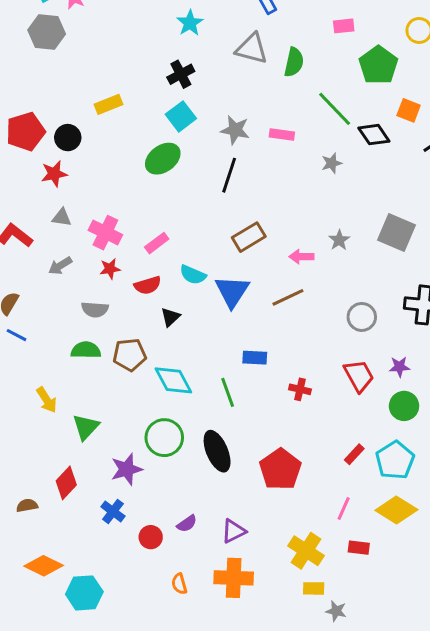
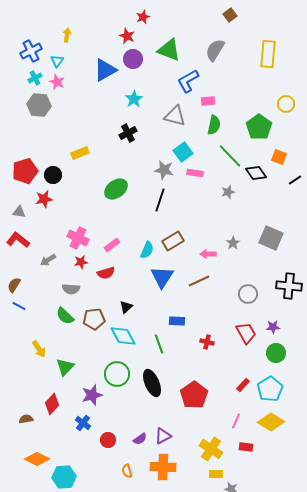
pink rectangle: (344, 26) -> (208, 101), moved
green semicircle: (294, 62) -> (214, 125), moved
cyan square: (181, 116) -> (183, 152), moved
gray triangle: (62, 217) -> (19, 212), moved
cyan semicircle: (193, 275) -> (147, 250), moved, turned -90
black triangle: (170, 317) -> (126, 307), moved
green semicircle: (86, 350) -> (65, 316), turned -138
purple semicircle: (187, 524) -> (140, 439), moved

